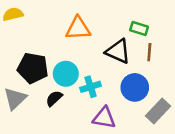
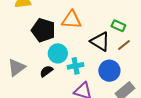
brown line: (149, 52) -> (124, 45), turned 40
black pentagon: (33, 68) -> (43, 30), moved

